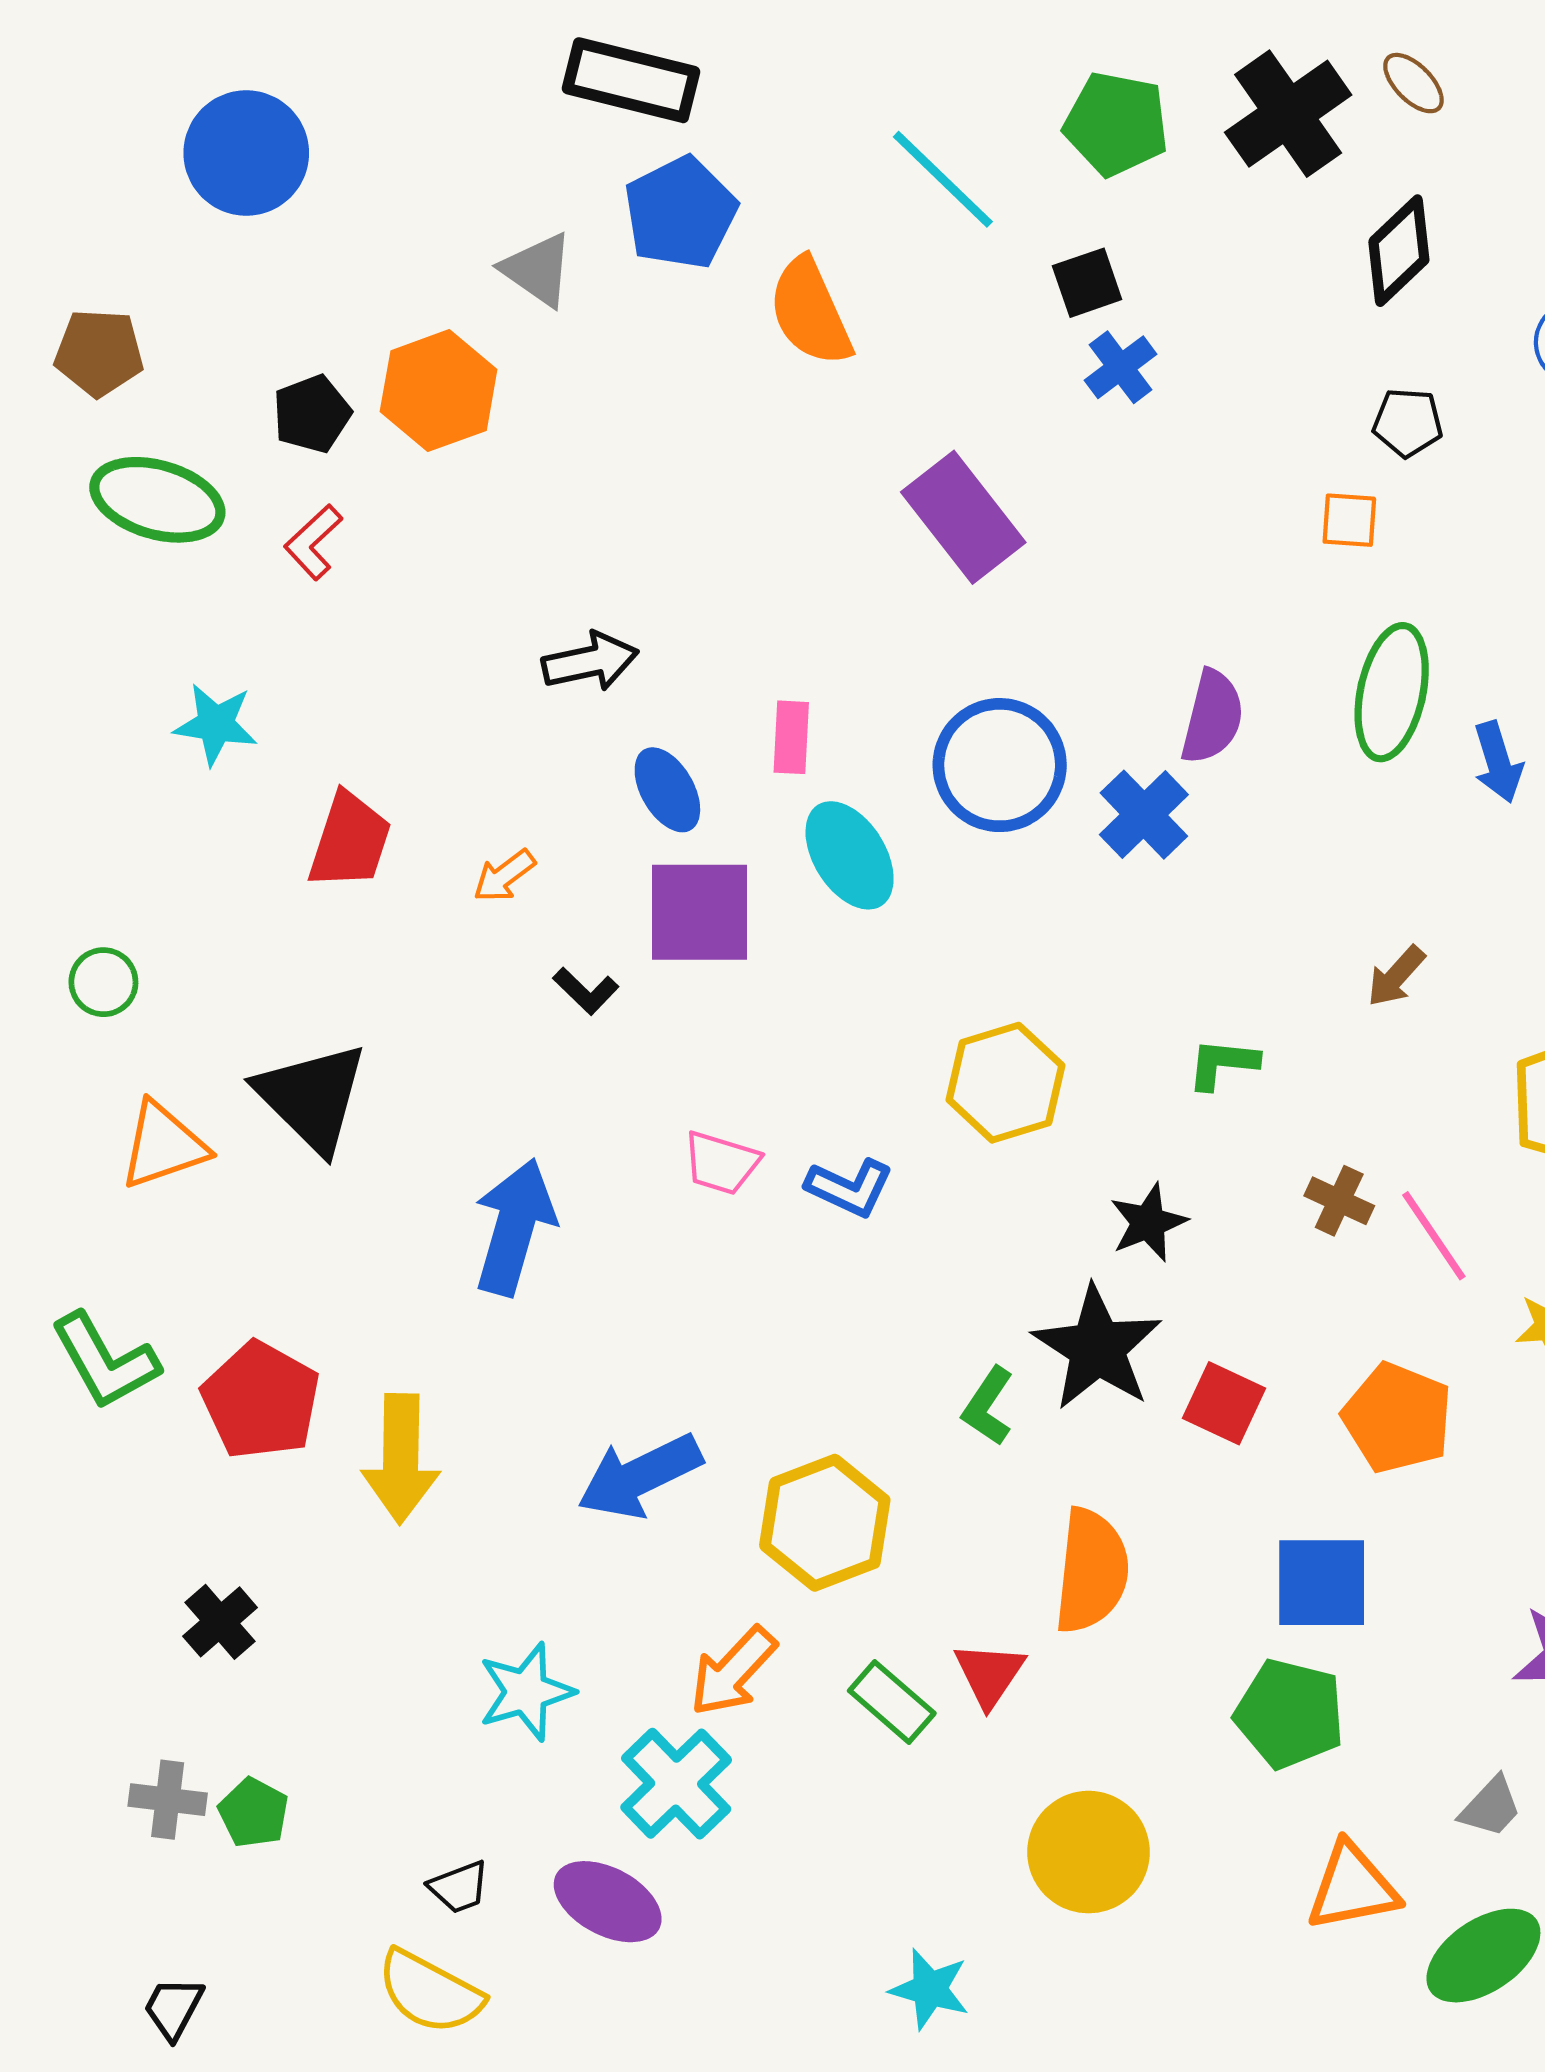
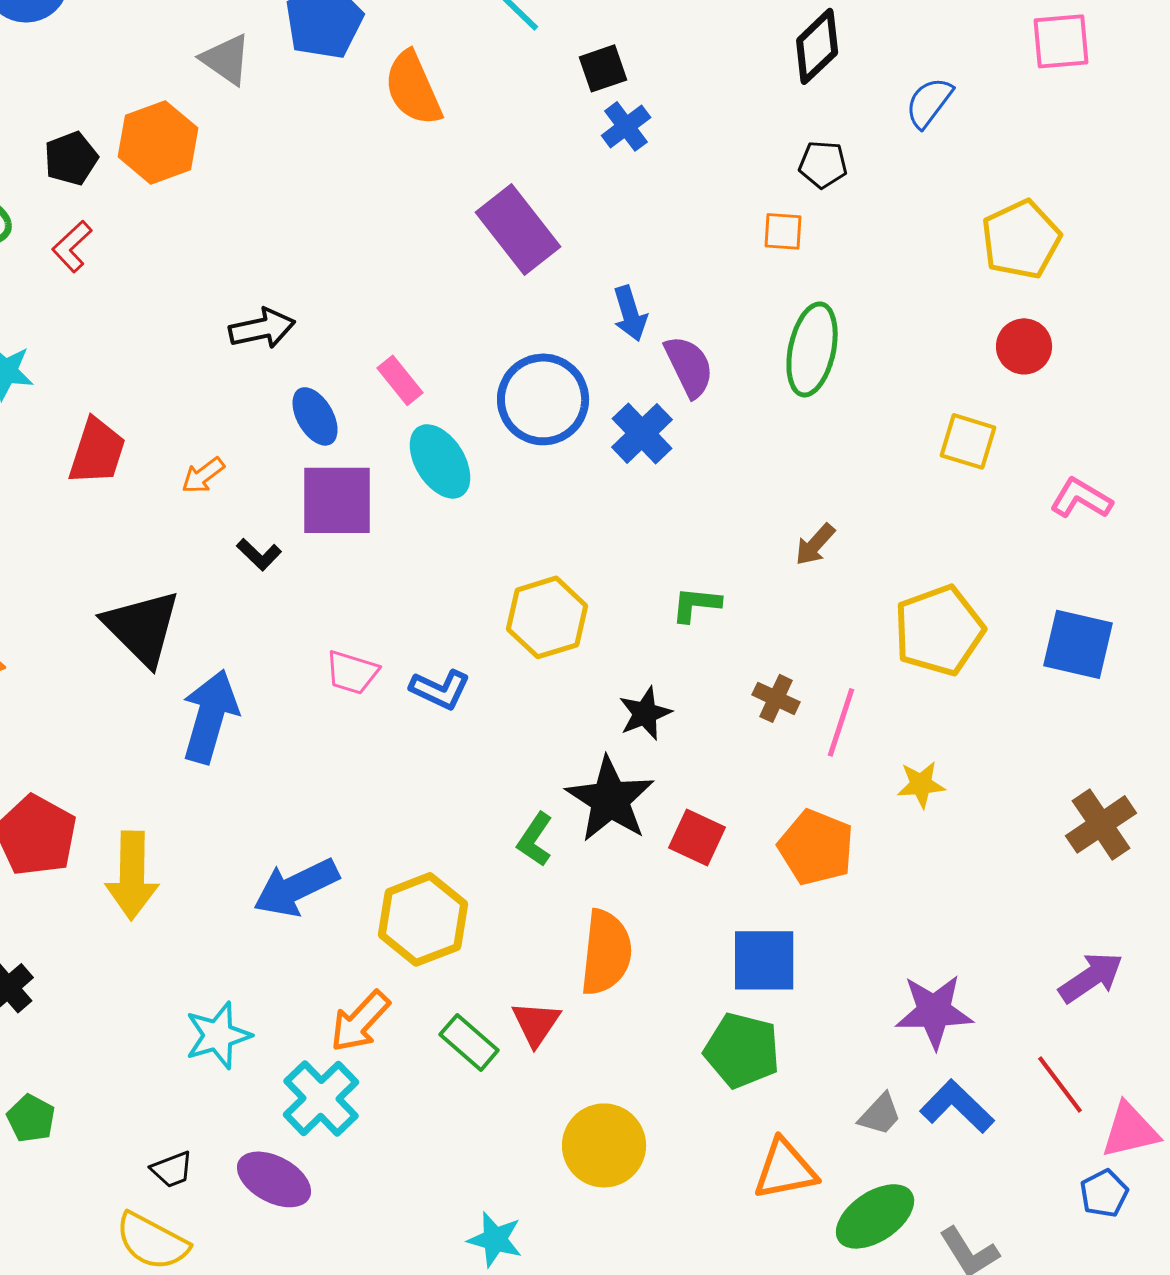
purple semicircle: (1212, 717) -> (689, 366), turned -40
pink rectangle: (791, 737) -> (400, 380), turned -42
blue arrow: (1498, 762) -> (630, 313), moved
black triangle: (312, 1097) -> (142, 627), moved
pink line: (1434, 1236) -> (841, 722), turned 52

